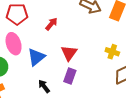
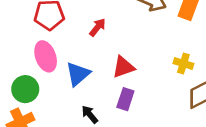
red triangle: (69, 53) -> (123, 67), turned 36

